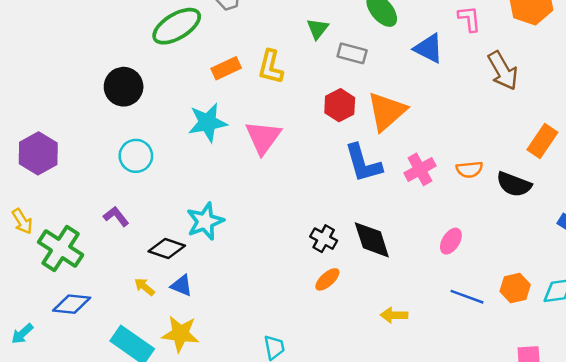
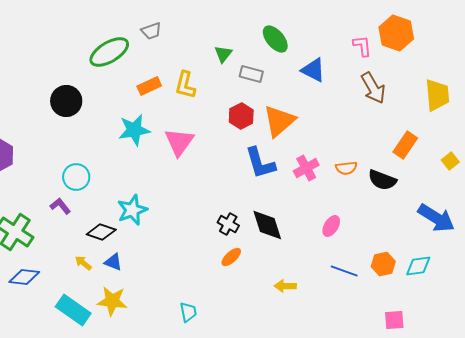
pink L-shape: (469, 19) -> (362, 46), moved
cyan circle: (136, 156) -> (76, 177), moved

